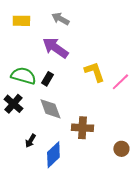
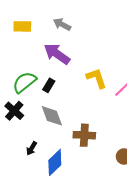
green semicircle: (23, 76) -> (24, 82), turned -55

